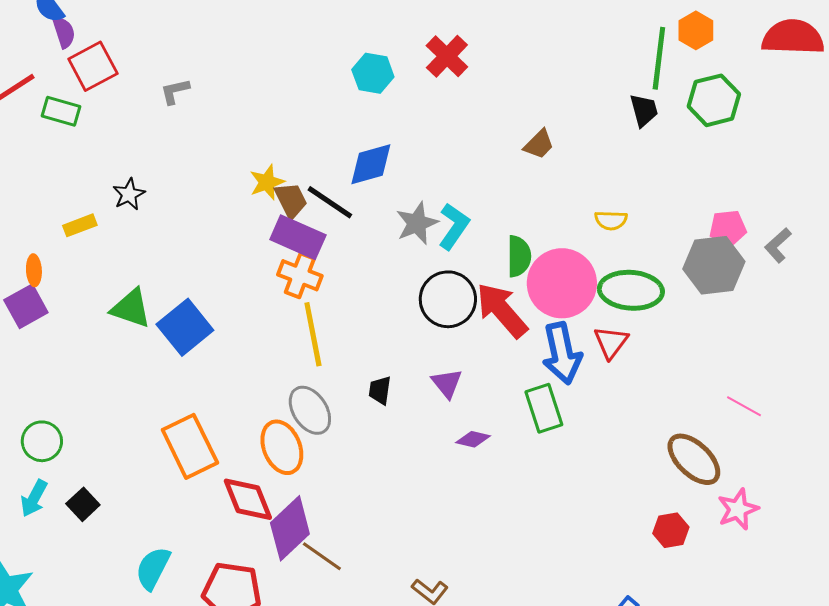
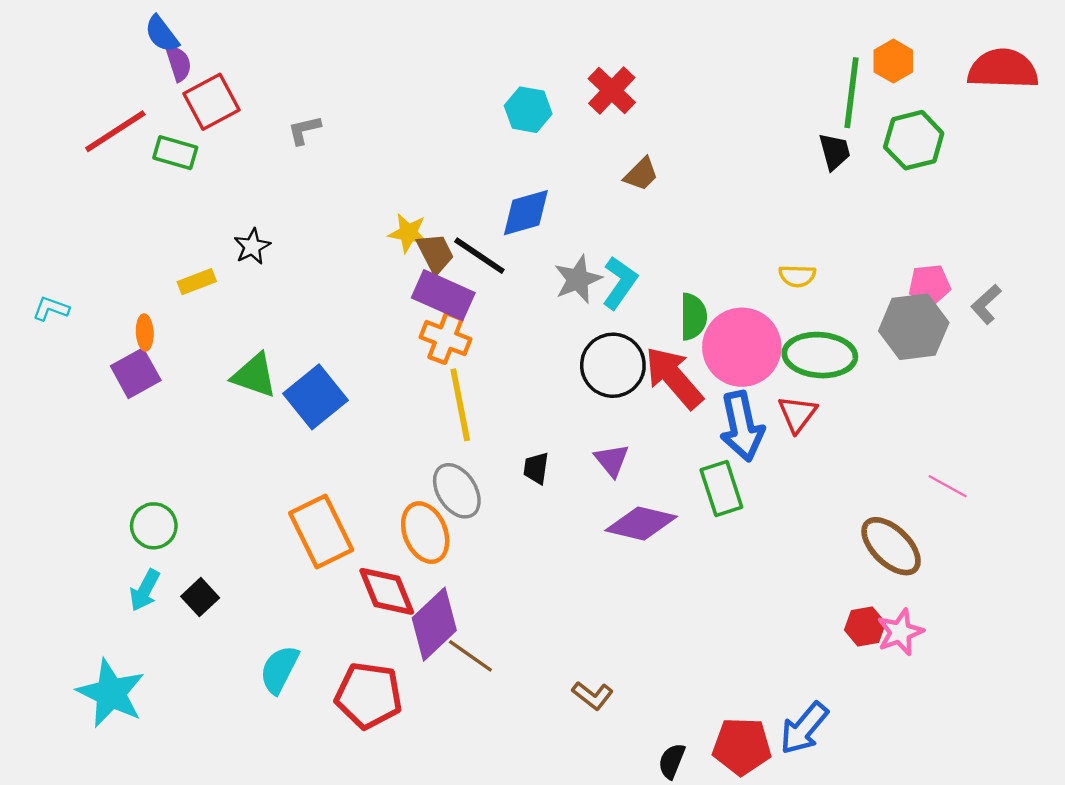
brown trapezoid: (539, 144) -> (641, 174), moved
yellow star: (267, 182) -> (408, 233), turned 30
purple diamond: (473, 439) -> (641, 524), size x1.8
pink star: (738, 509) -> (900, 632), moved

